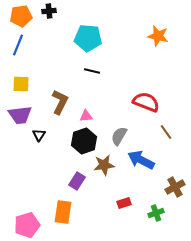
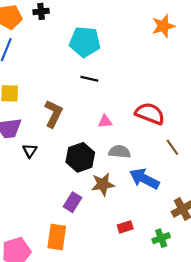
orange star: (158, 36) -> (163, 26), moved, turned -30
pink triangle: (86, 116) -> (105, 121), moved
gray semicircle: (119, 136) -> (120, 152), turned 66

